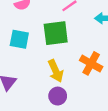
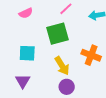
cyan square: (19, 39) -> (27, 53), moved

